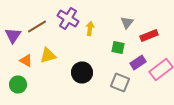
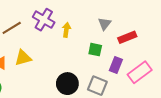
purple rectangle: (138, 62) -> (116, 65), turned -35
black circle: (82, 72) -> (67, 84), moved

